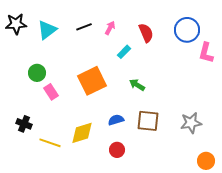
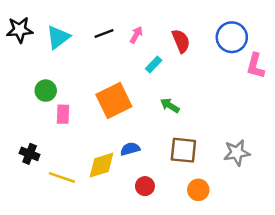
pink rectangle: (51, 92) -> (63, 114), turned 35
blue semicircle: (116, 120) -> (130, 149), moved
orange circle: (206, 161) -> (198, 190), moved

